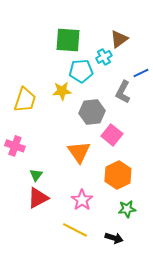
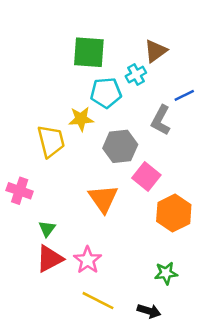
yellow trapezoid: (25, 100) -> (51, 141), moved, turned -32
orange hexagon: (118, 175) -> (174, 213), moved
pink star: (82, 200) -> (88, 260), moved

